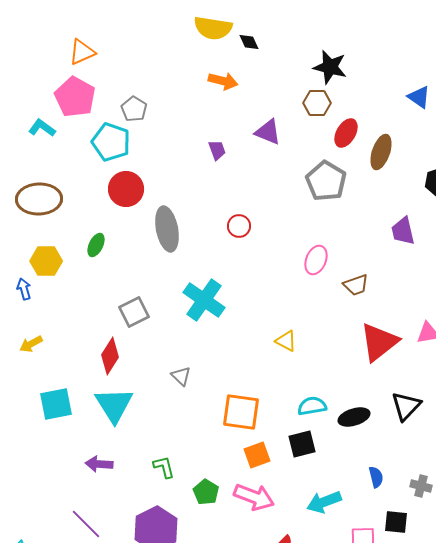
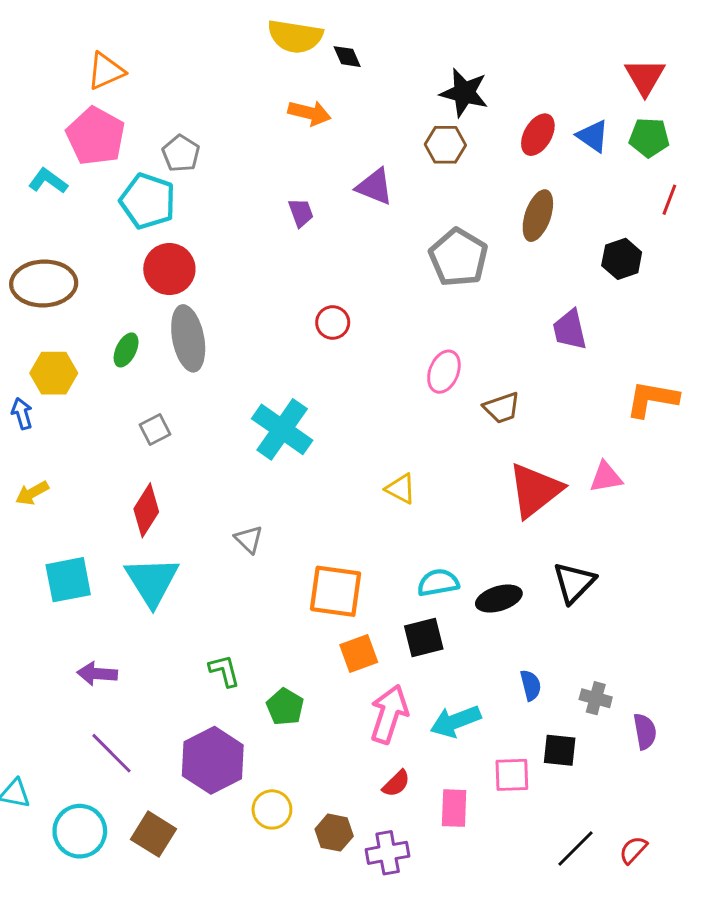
red ellipse: (346, 133) -> (538, 135), moved
gray ellipse: (167, 229) -> (188, 338), moved
gray square: (134, 312) -> (155, 429), moved, size x0.7
purple arrow: (99, 464) -> (97, 674), moved
pink arrow: (254, 497) -> (389, 714), moved, turned -93

